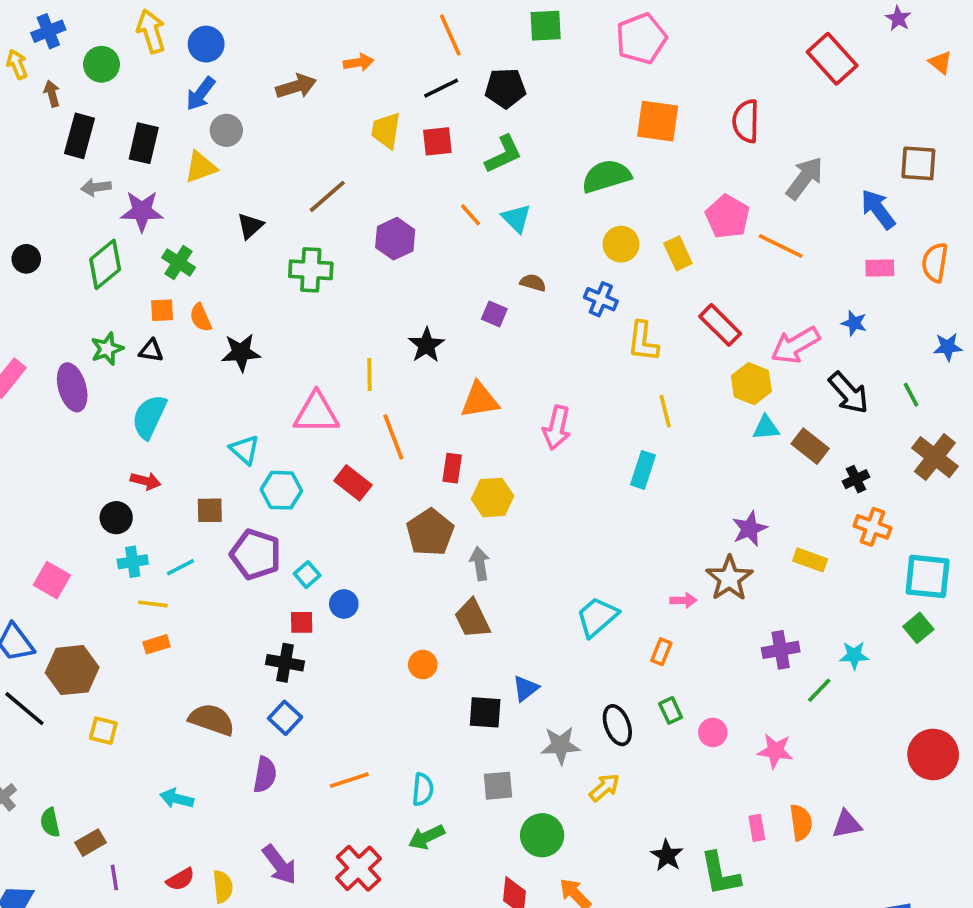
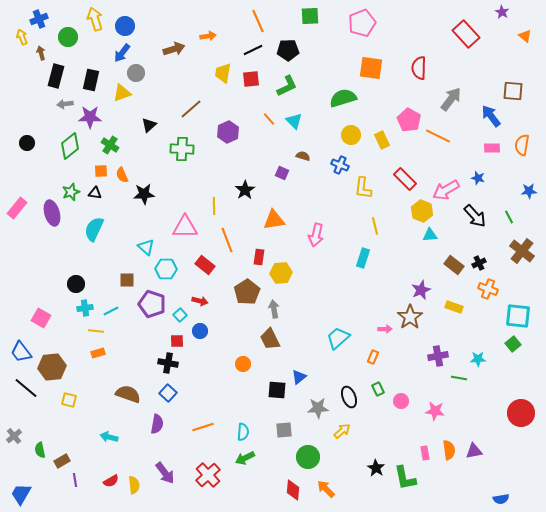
brown rectangle: (810, 446) -> (454, 265), moved
red arrow: (146, 481) -> (200, 301), moved
green line: (819, 690) -> (459, 378), turned 56

